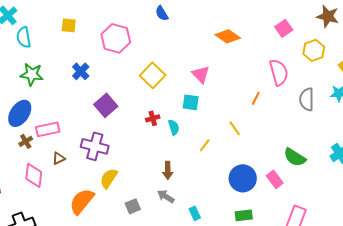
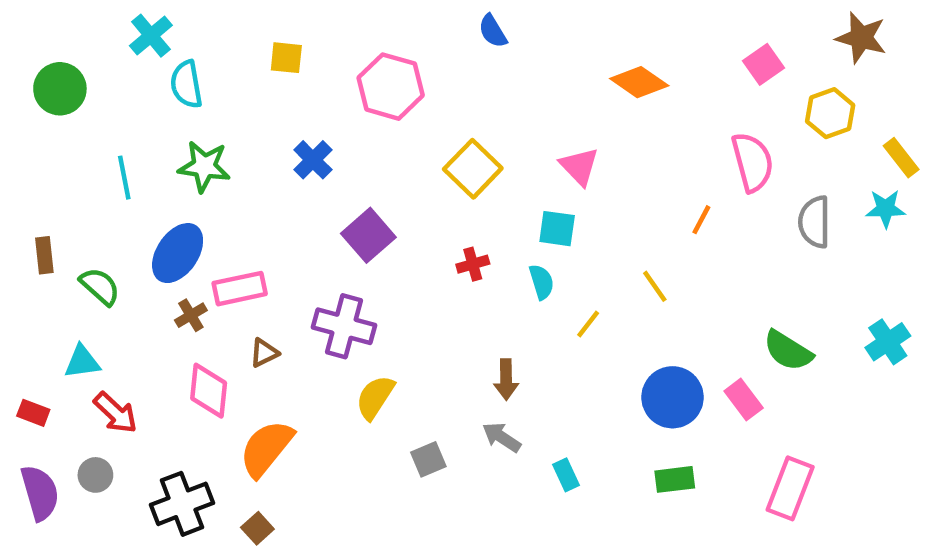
cyan semicircle: (174, 127) -> (542, 282), moved
orange semicircle: (82, 201) -> (266, 448), moved

